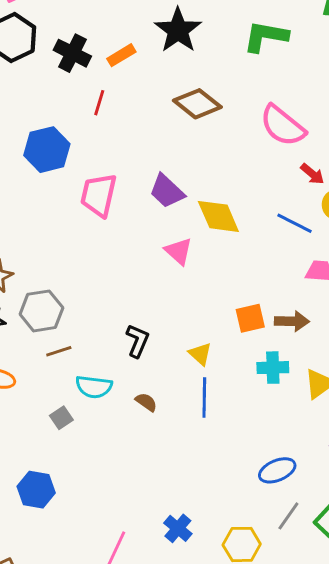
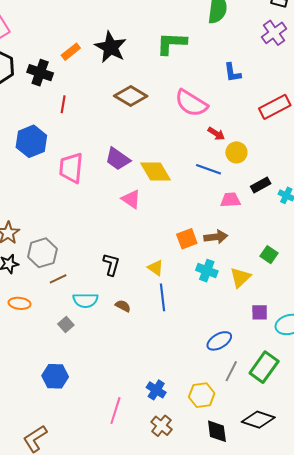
orange rectangle: (121, 55) -> (71, 52), moved
cyan cross: (273, 368) -> (207, 271), turned 30

